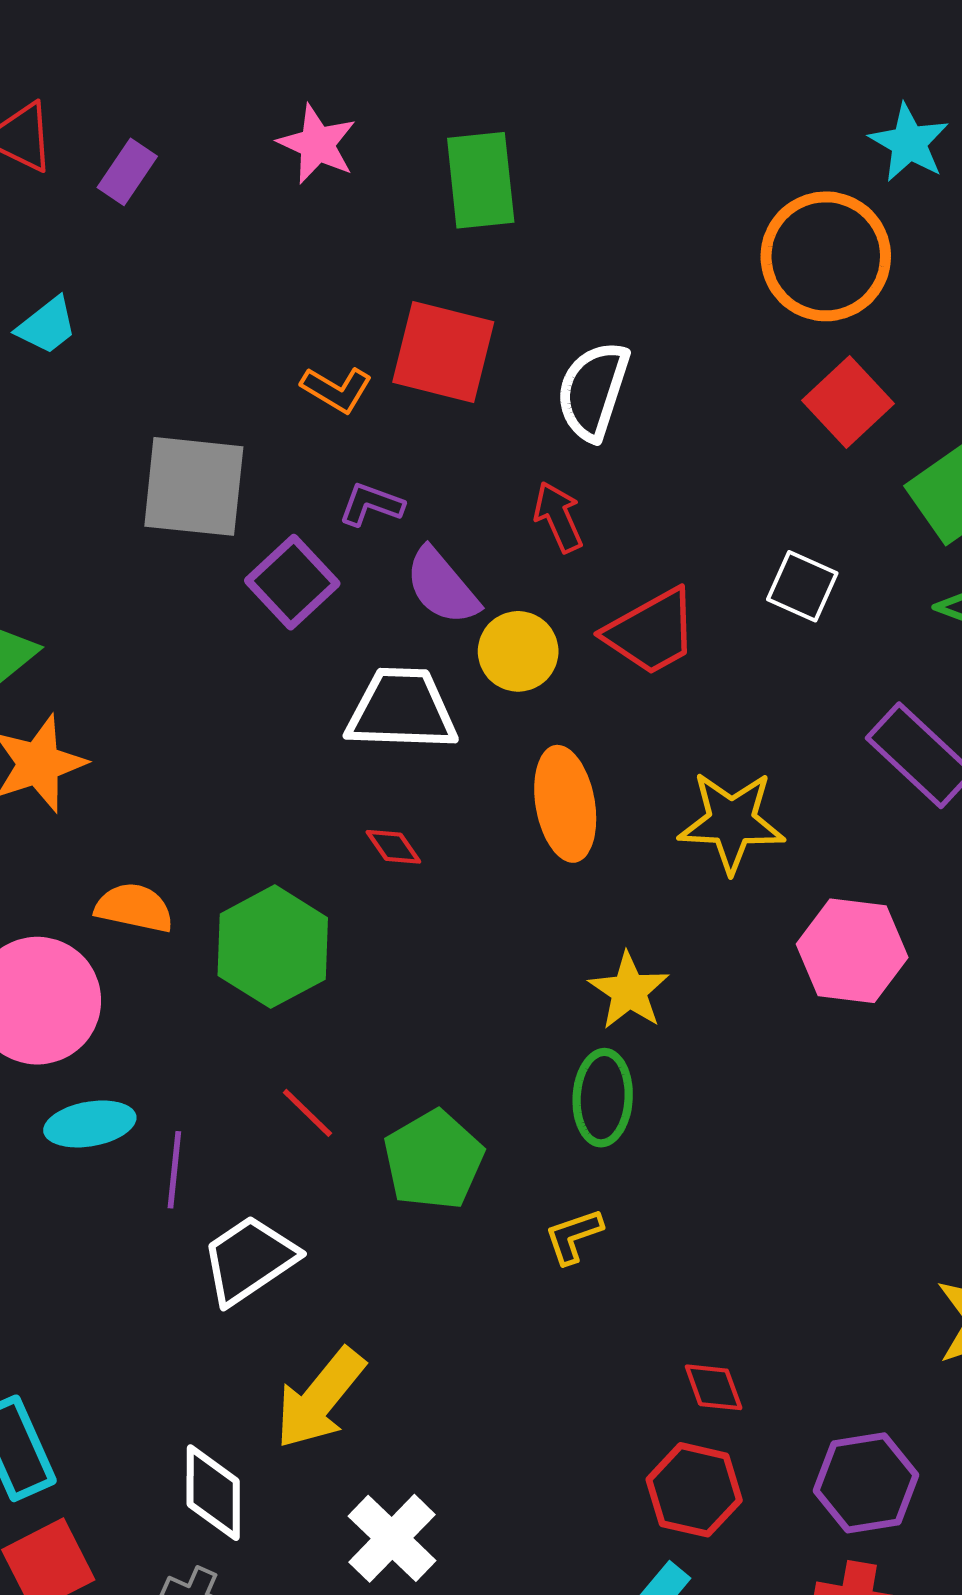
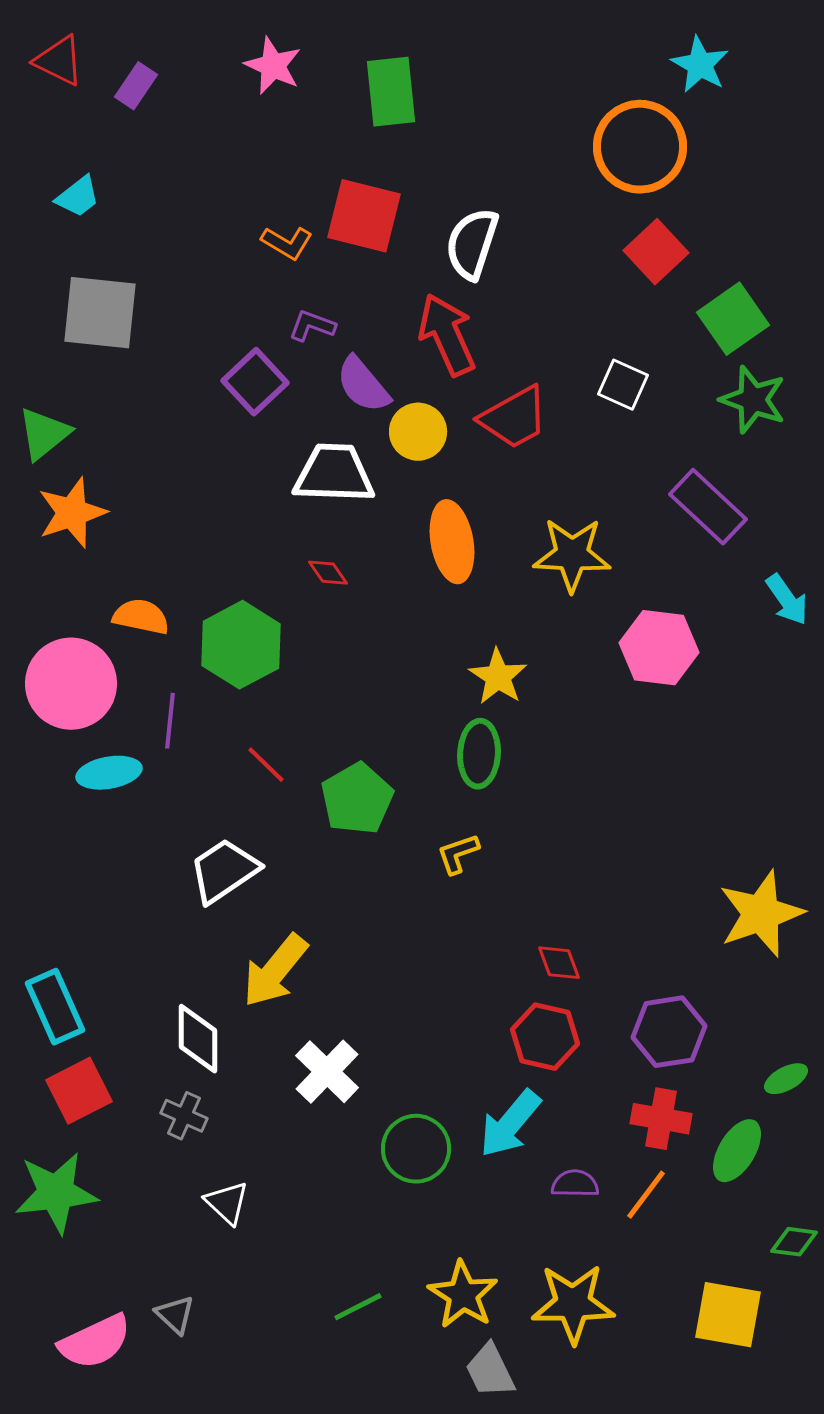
gray square: (194, 486) -> (100, 313), moved
red arrow: (558, 517) -> (447, 335), size x1.6
purple line: (174, 1170) -> (170, 721), moved

